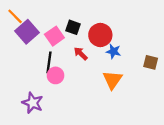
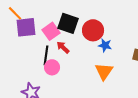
black square: (73, 27) -> (68, 23), size x1.5
purple square: (27, 32) -> (26, 27), turned 35
red arrow: (81, 54) -> (63, 47), moved

